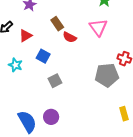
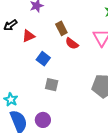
cyan star: (15, 65) -> (11, 100), moved
gray square: (55, 81) -> (52, 85), turned 32

